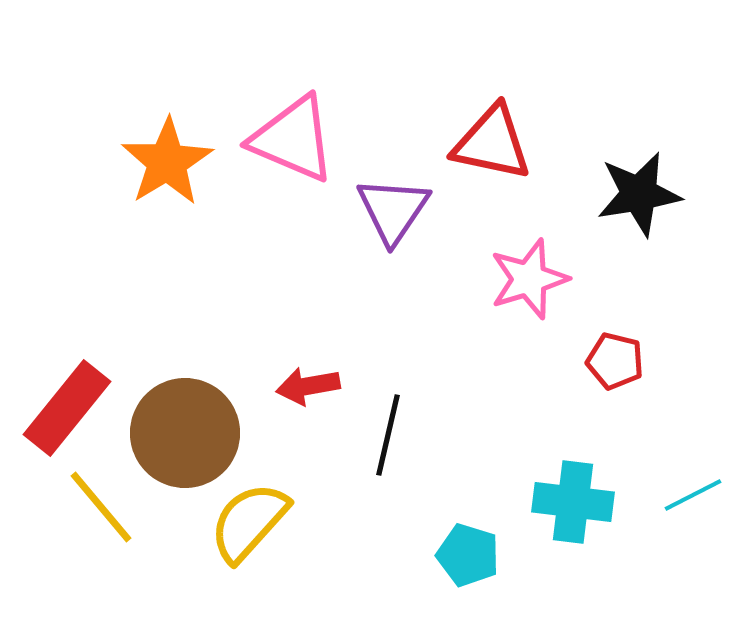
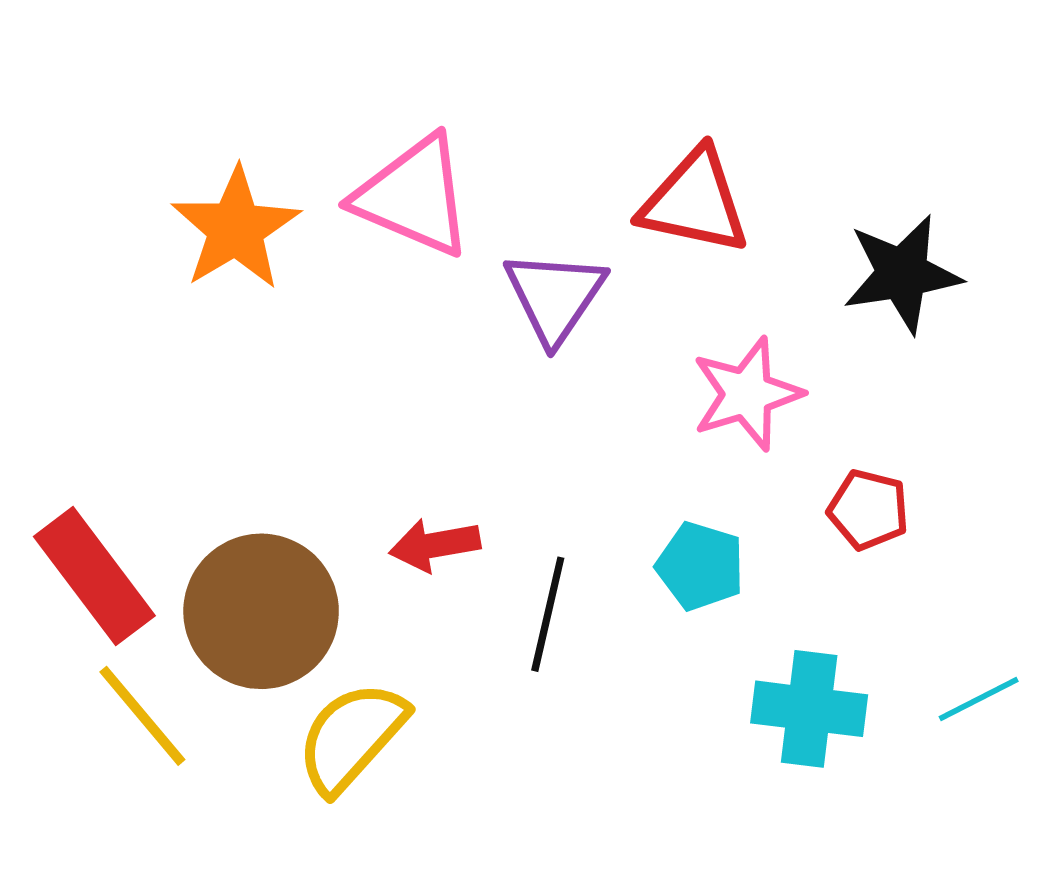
red rectangle: (67, 408) -> (94, 576), turned -76
cyan pentagon: (468, 555) -> (700, 566), moved

